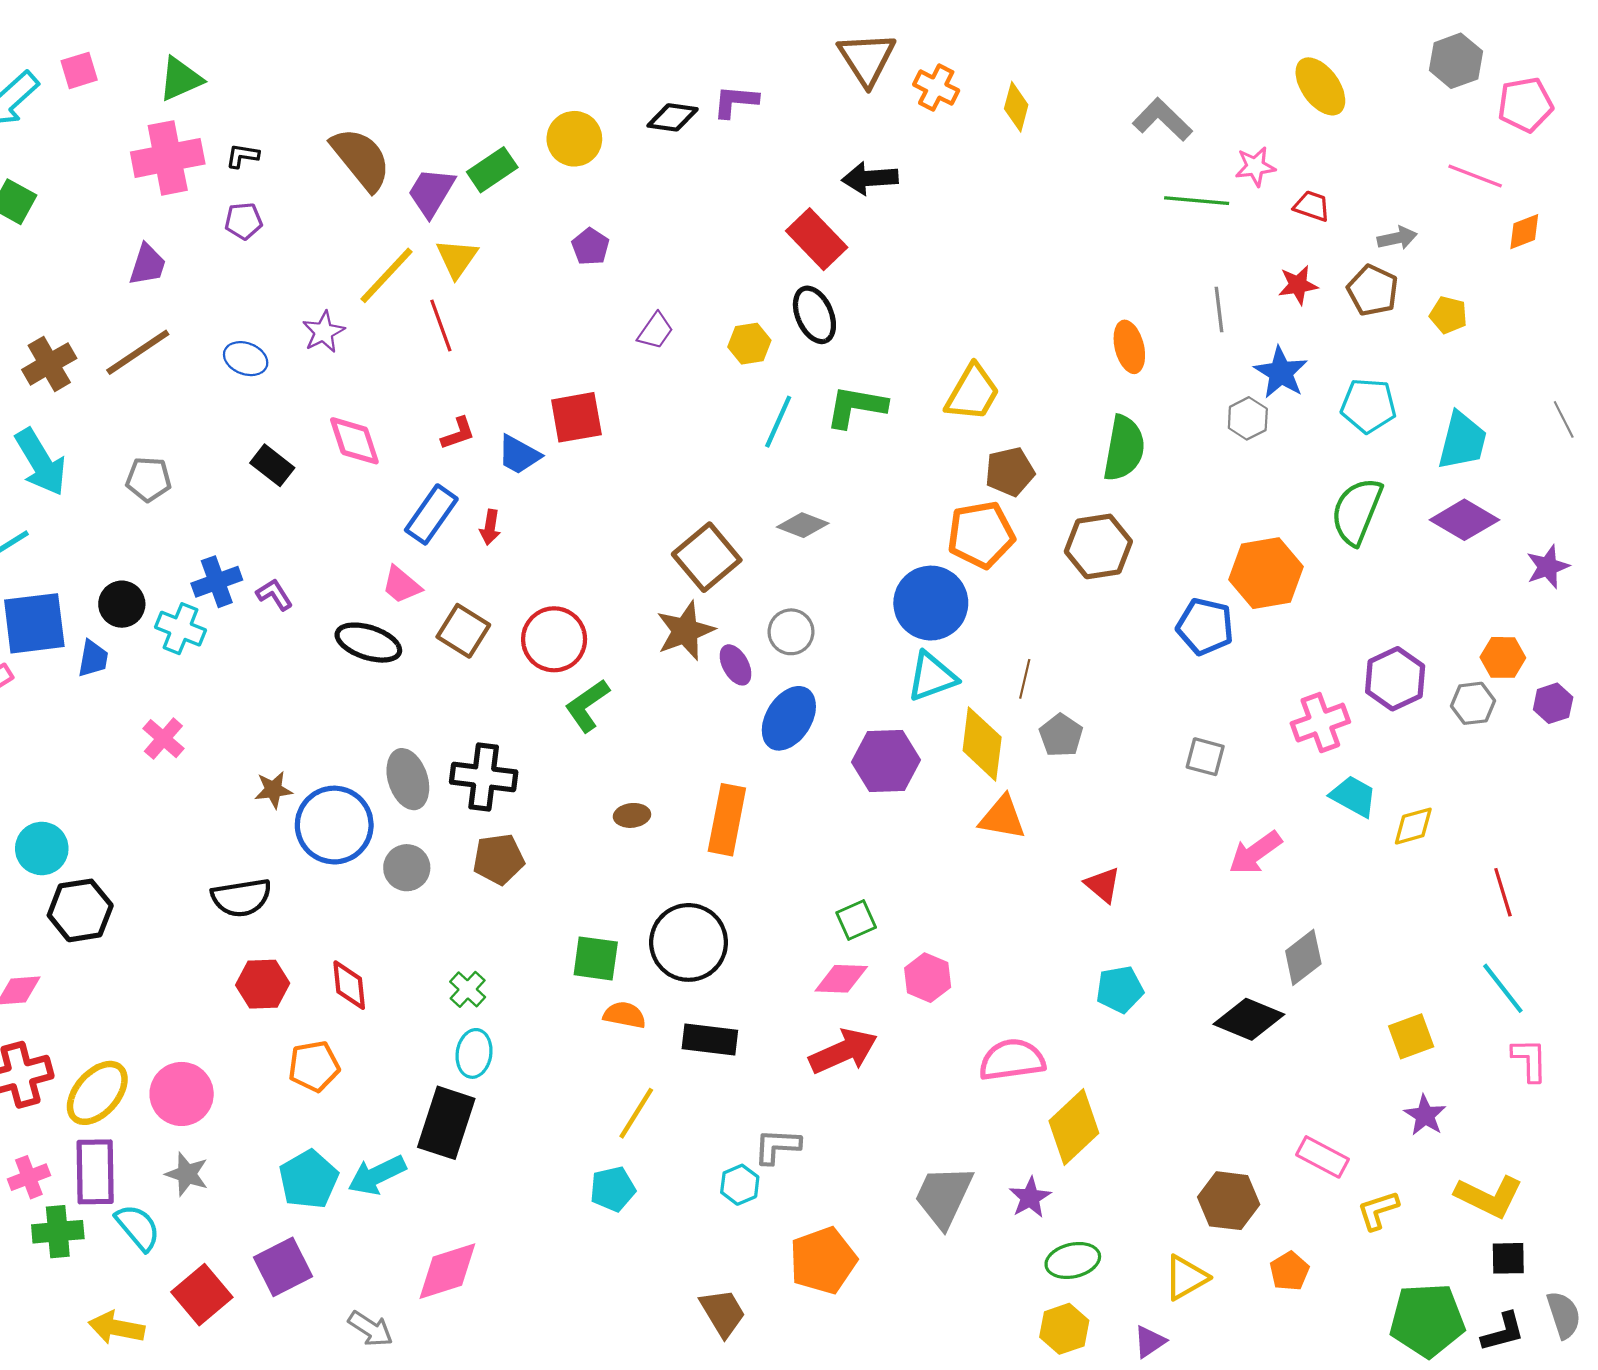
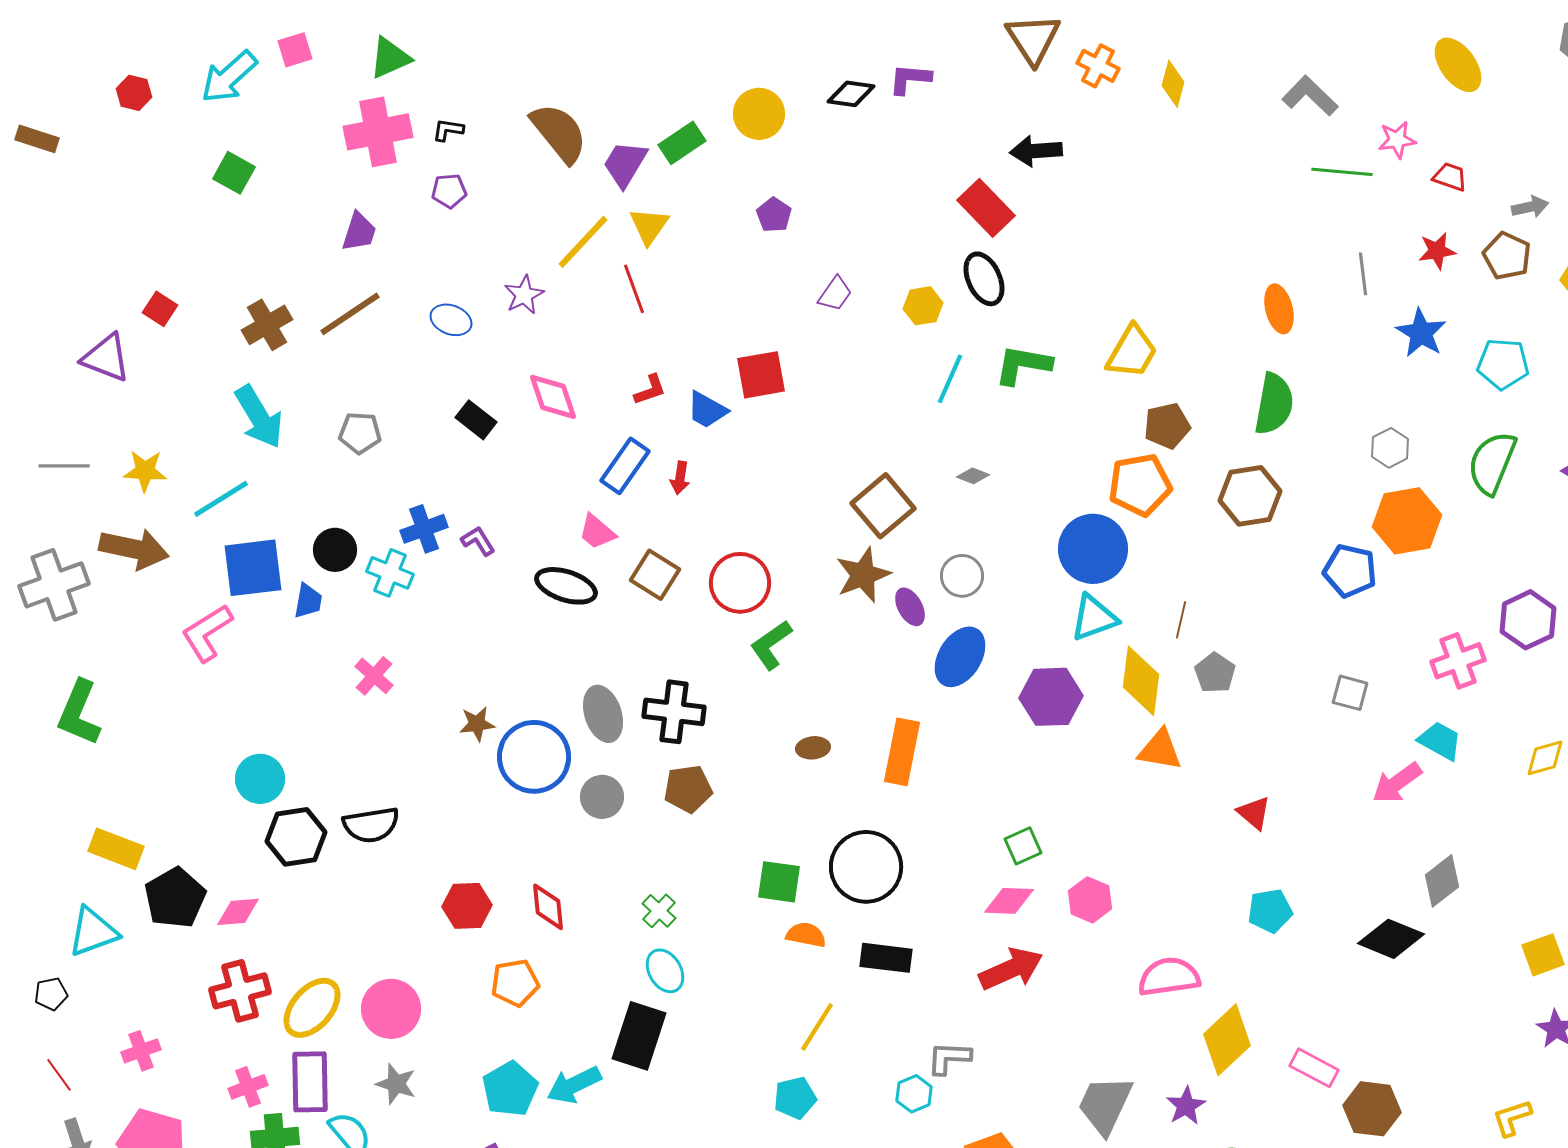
gray hexagon: (1248, 418) -> (1390, 448), moved
gray diamond: (803, 525) -> (973, 476), size x0.7
cyan trapezoid: (1353, 796) -> (1440, 741), moved
black semicircle: (241, 898) -> (371, 825), moved
cyan ellipse: (474, 1053) -> (665, 971), turned -39
pink rectangle: (1323, 1157) -> (1314, 1068), moved

